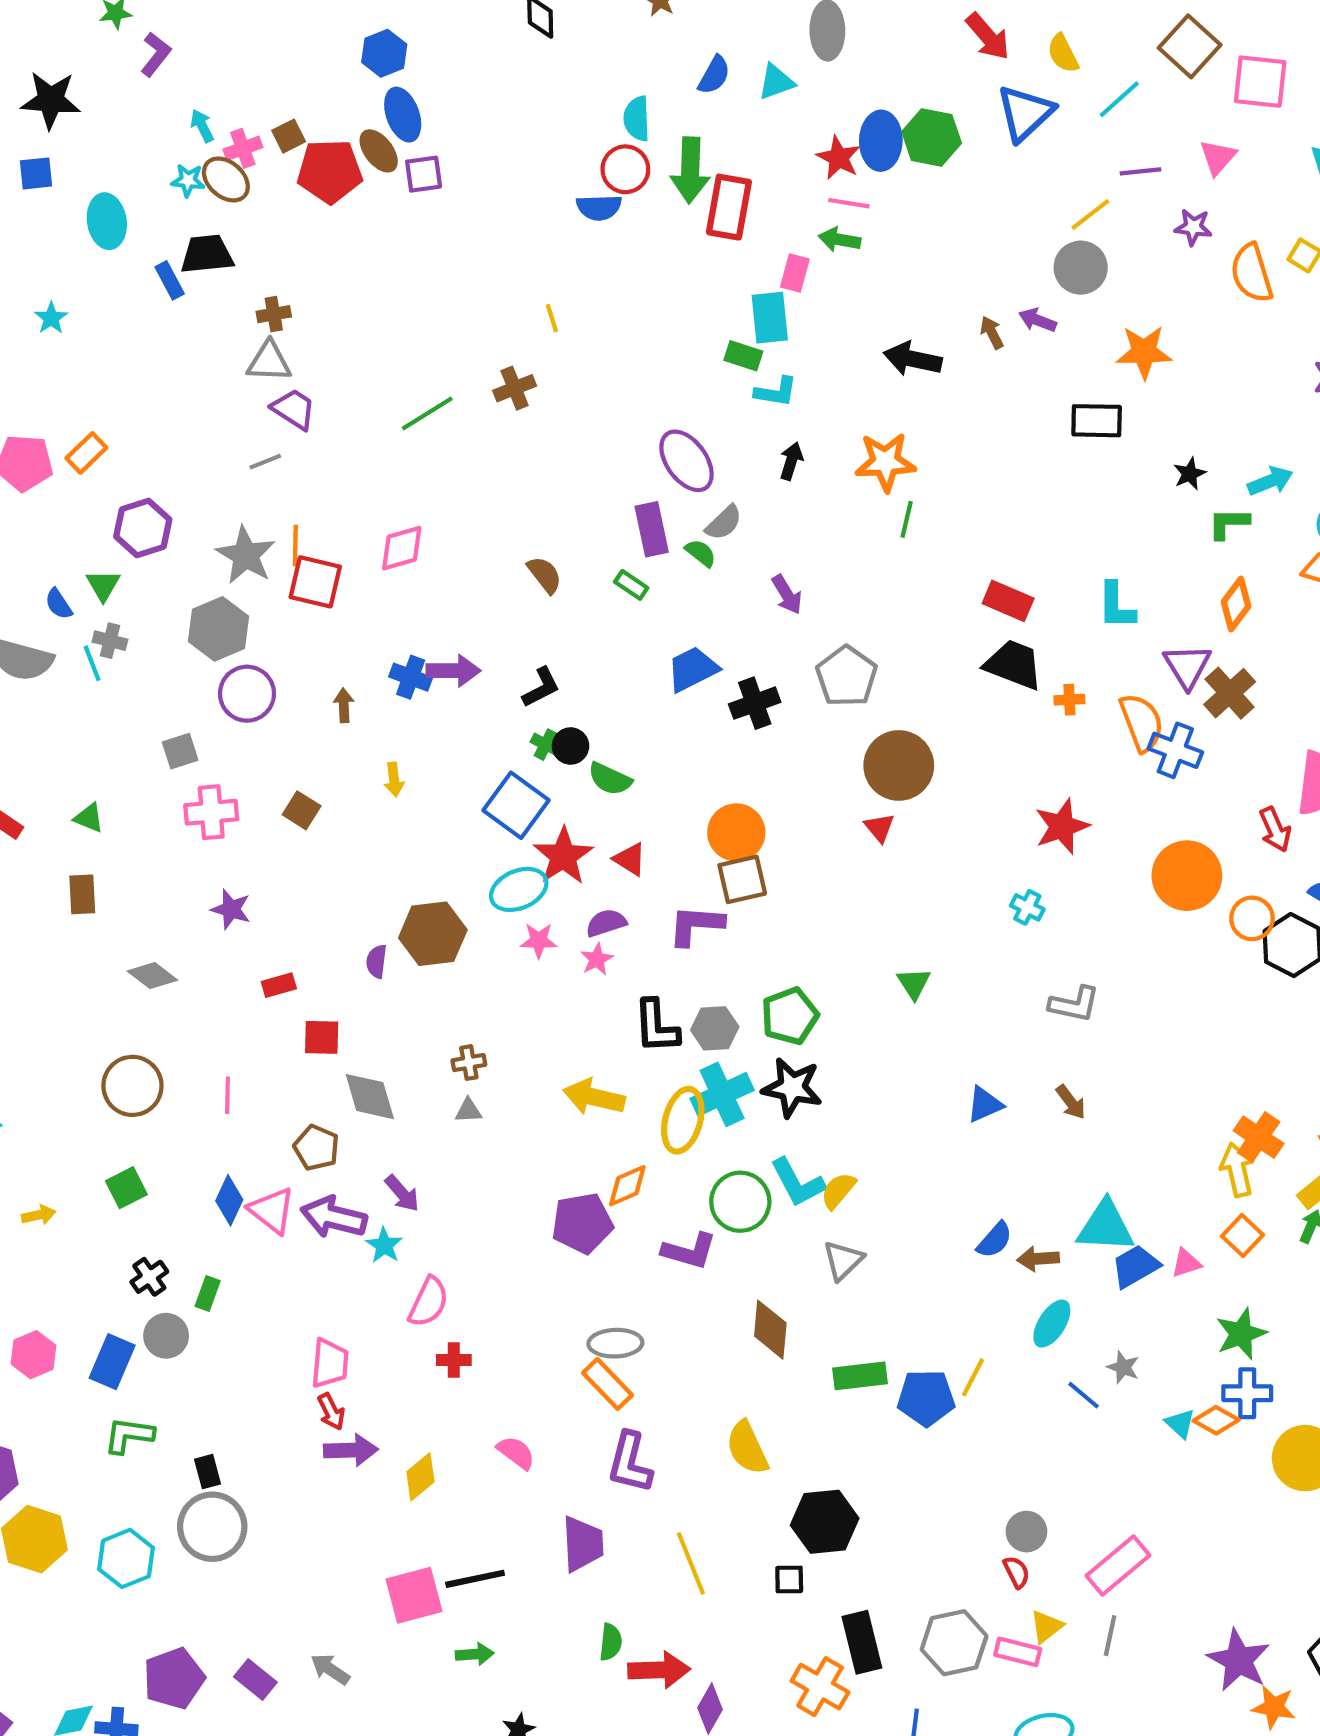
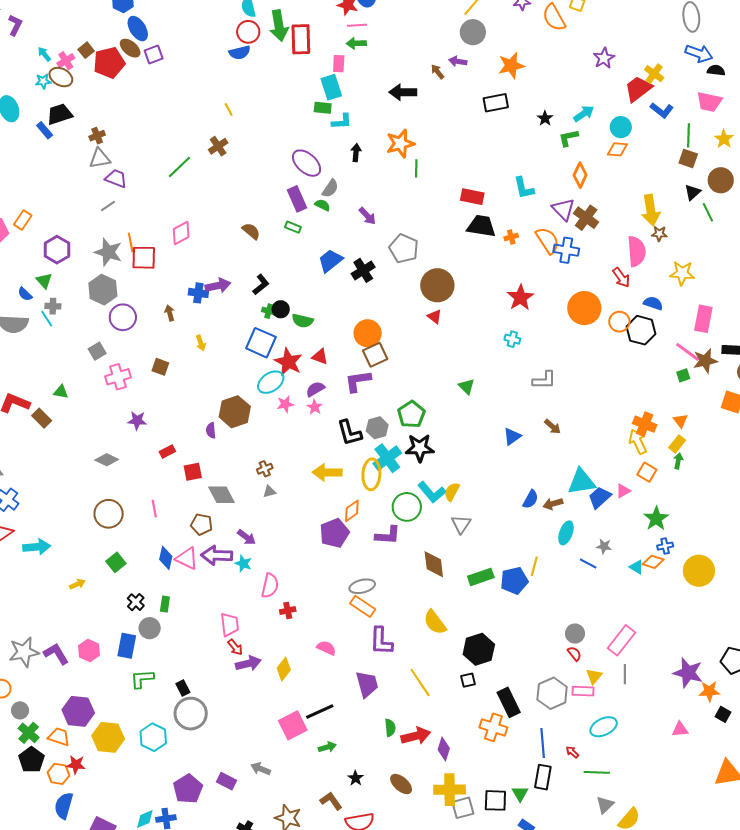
brown rectangle: (82, 894) -> (42, 418), moved, turned -30
blue cross: (1247, 1393) -> (665, 546), size x0.7

